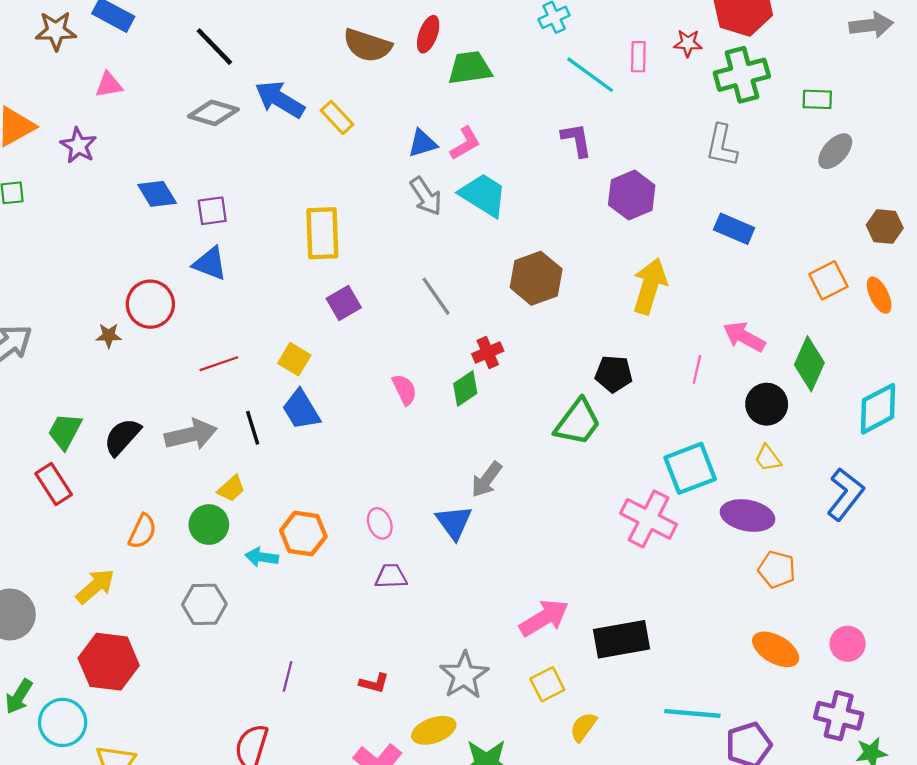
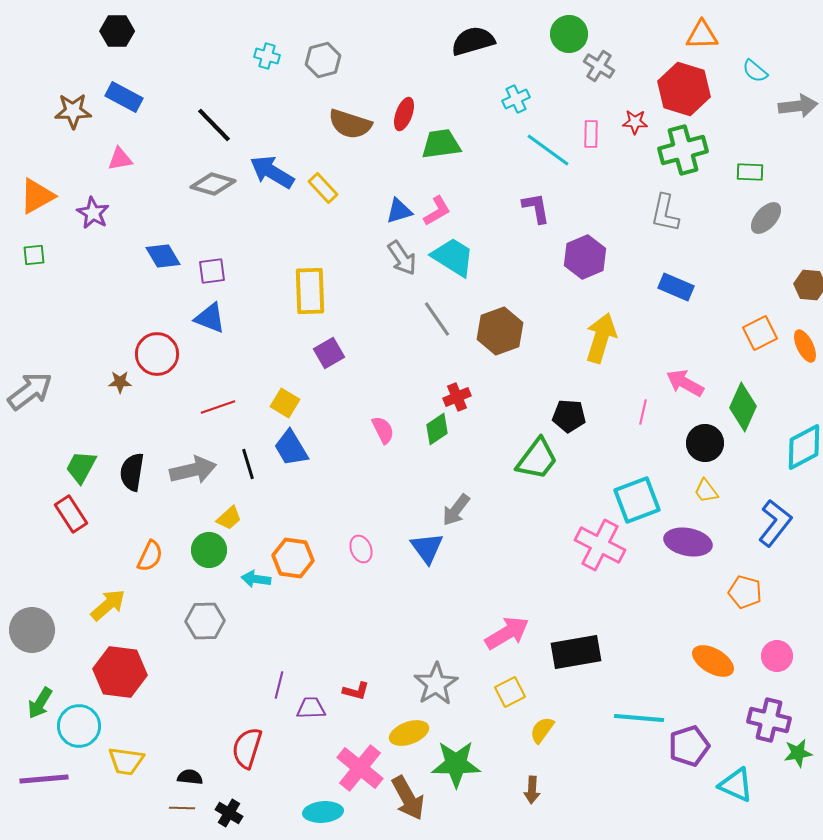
gray line: (436, 296) -> (437, 319), moved
black semicircle: (122, 437) -> (132, 472), turned -33
orange pentagon: (777, 569) -> (745, 592), moved
purple trapezoid: (391, 576) -> (311, 708), moved

